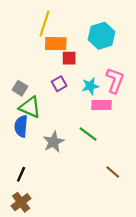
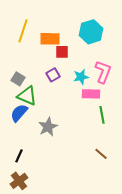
yellow line: (45, 23) -> (23, 31), moved
blue semicircle: (21, 126) -> (19, 113), turned 36
green line: (88, 134) -> (102, 115), moved, turned 42

